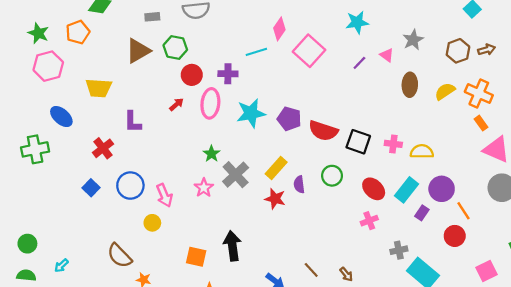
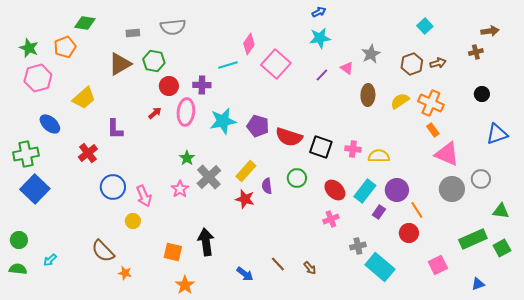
yellow trapezoid: (99, 88) -> (84, 98), turned -45
blue square: (91, 188) -> (35, 189), moved, size x1.8

